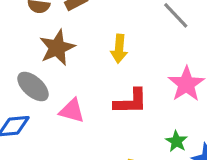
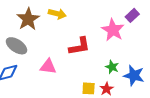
yellow arrow: (119, 49) -> (57, 14), moved, turned -72
pink triangle: (72, 111) -> (48, 67), moved

